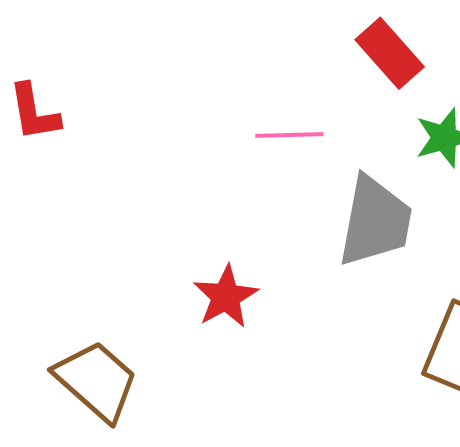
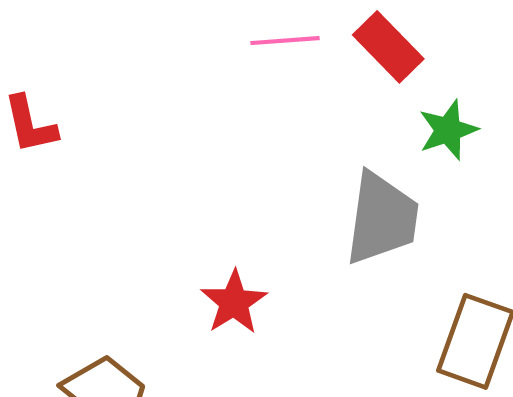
pink line: (289, 135) -> (285, 41), moved

